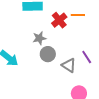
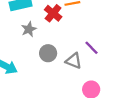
gray star: (39, 38) -> (29, 29), moved

